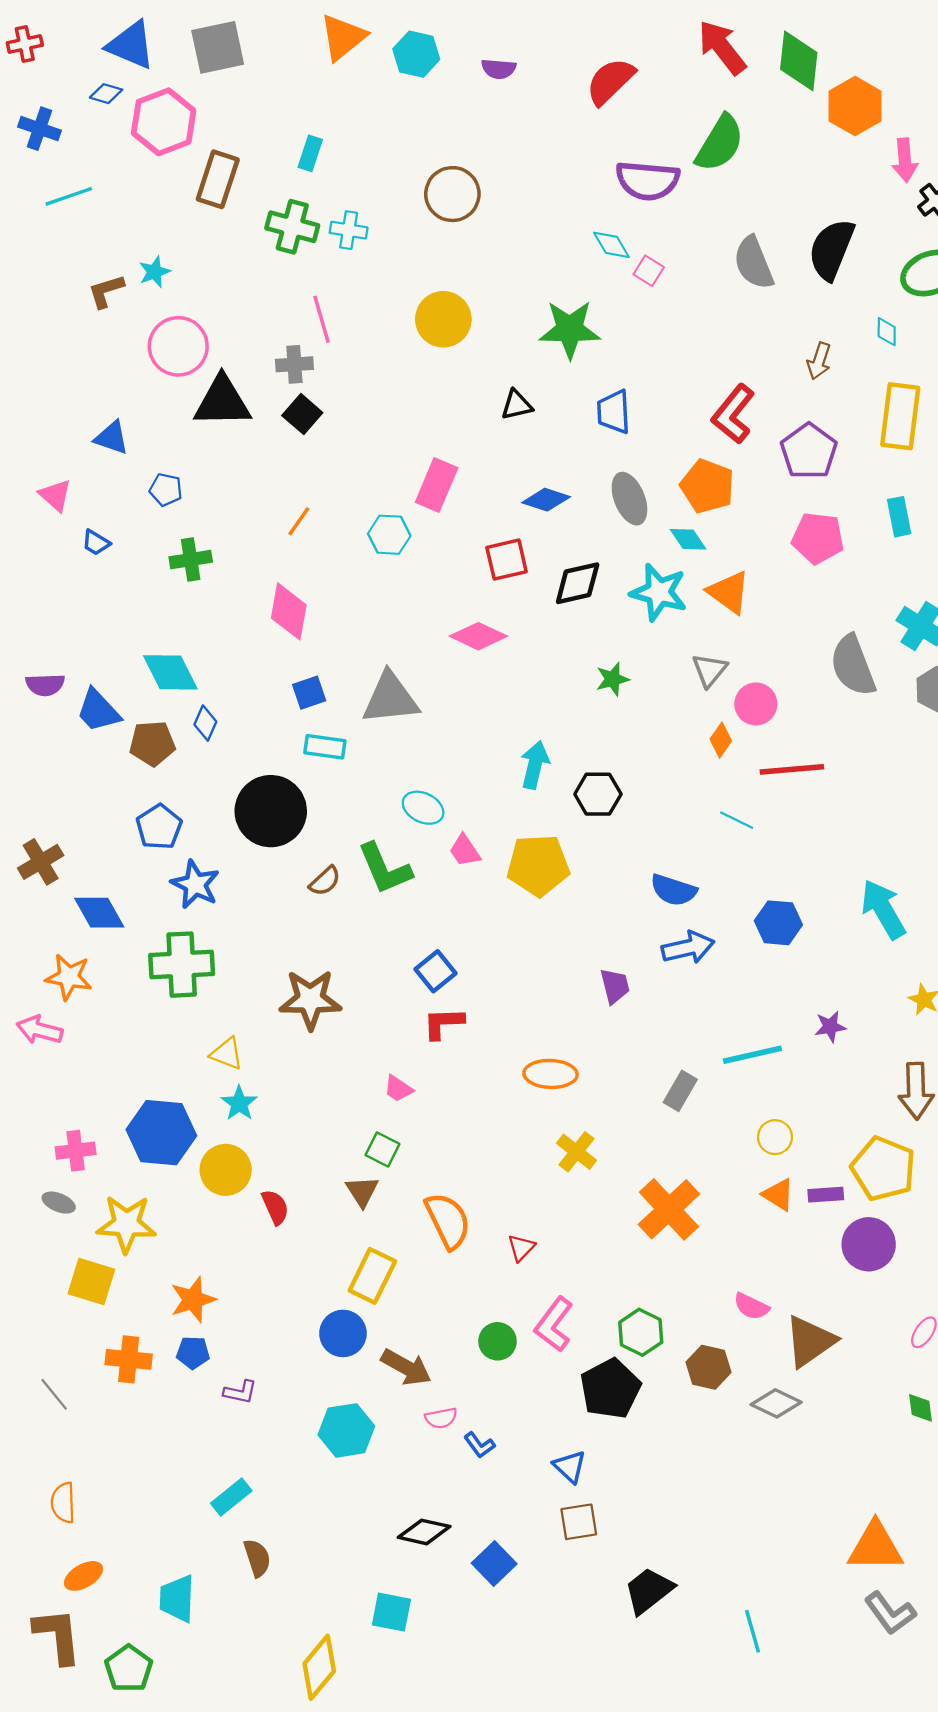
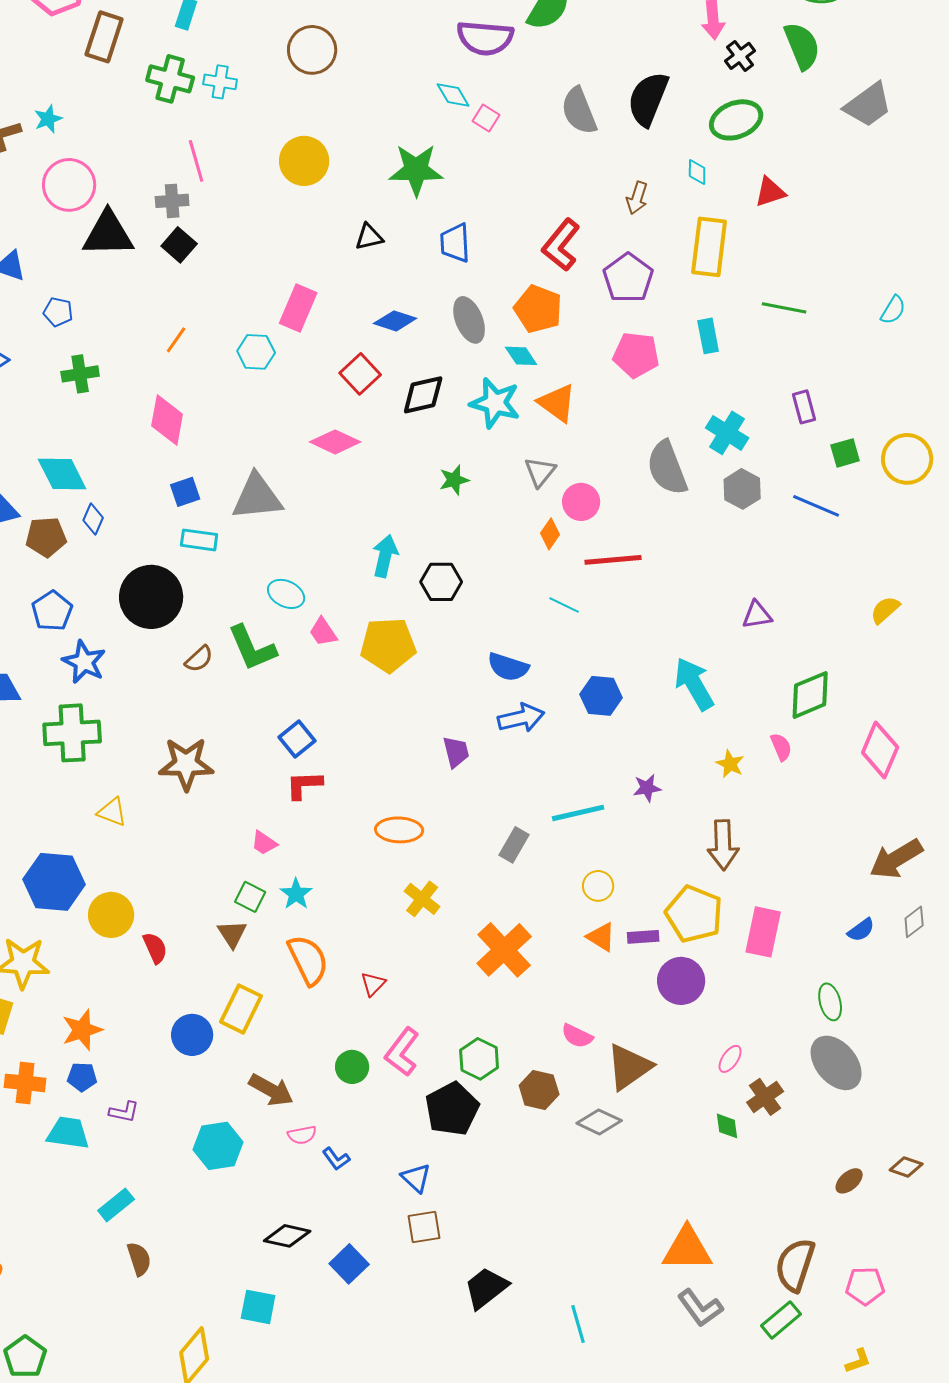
red square: (507, 560) -> (360, 374), turned -30
cyan star: (239, 1103) -> (296, 894), moved
blue circle: (343, 1333) -> (192, 1035), moved
cyan trapezoid: (177, 1599) -> (68, 1133), moved, turned 96

